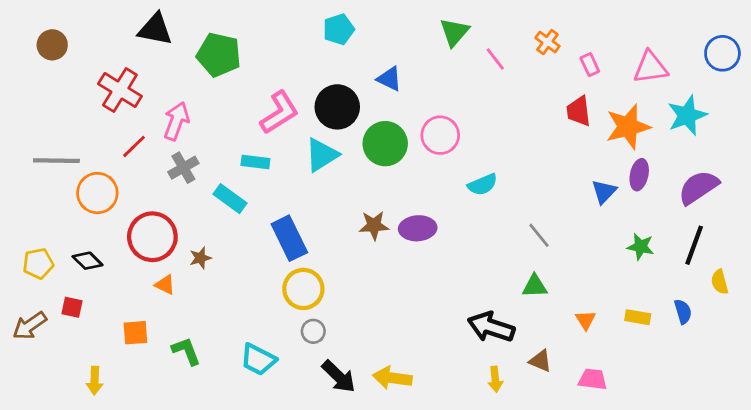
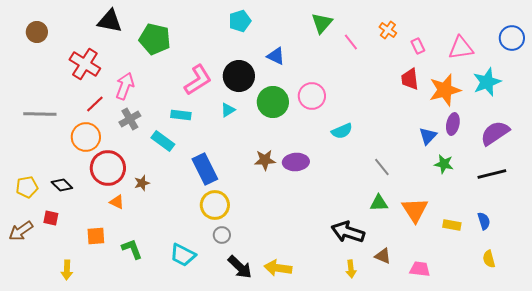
cyan triangle: (322, 155) -> (228, 110), size x0.6
orange circle: (97, 193) -> (86, 137), moved
black line: (694, 245) -> (492, 174), turned 56
green star: (641, 247) -> (444, 164), moved
yellow semicircle: (720, 282) -> (489, 259), moved
orange triangle: (586, 320) -> (415, 210), moved, size x1.8

